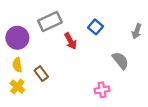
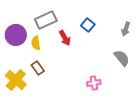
gray semicircle: (120, 61) -> (122, 58), moved
yellow semicircle: (17, 65) -> (36, 43), moved
yellow cross: (17, 87) -> (16, 80), size x1.5

